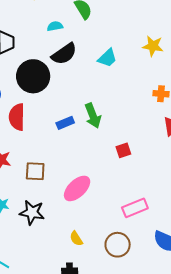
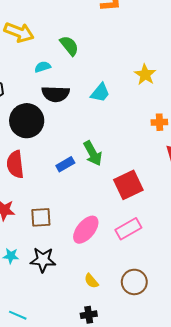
yellow star: (153, 46) -> (145, 75), turned 30
black semicircle: (64, 54) -> (56, 94), turned 44
red square: (123, 150) -> (128, 185), size x1.8
pink rectangle: (135, 208) -> (128, 229), moved

